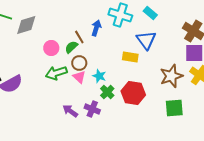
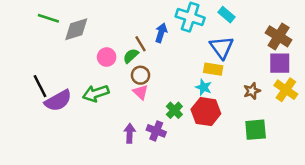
yellow rectangle: (130, 57) -> (213, 69), moved
green arrow: (56, 73) -> (96, 93), moved
cyan star: (99, 76) -> (203, 87), moved
brown star: (171, 76) -> (252, 91), size x0.6
purple arrow: (70, 111) -> (130, 133), turned 56

